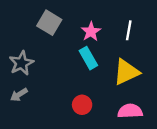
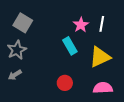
gray square: (49, 23) -> (23, 23), moved
pink star: (91, 32) -> (81, 25), moved

